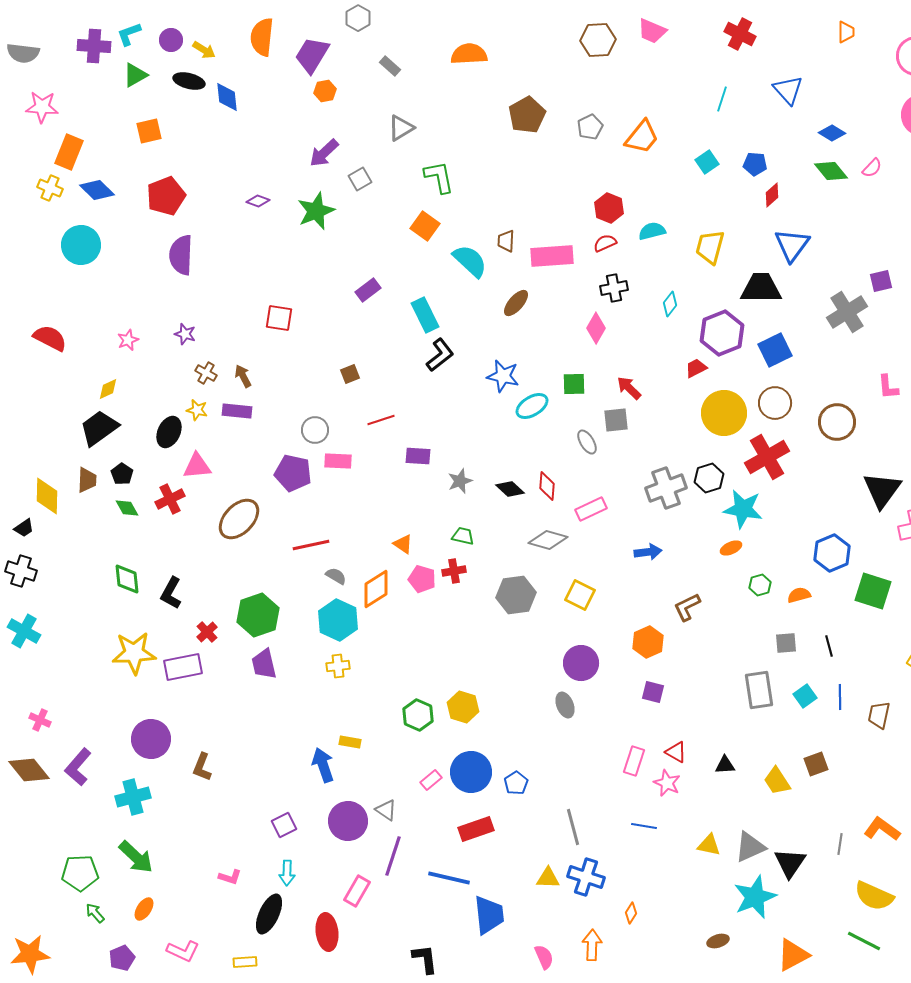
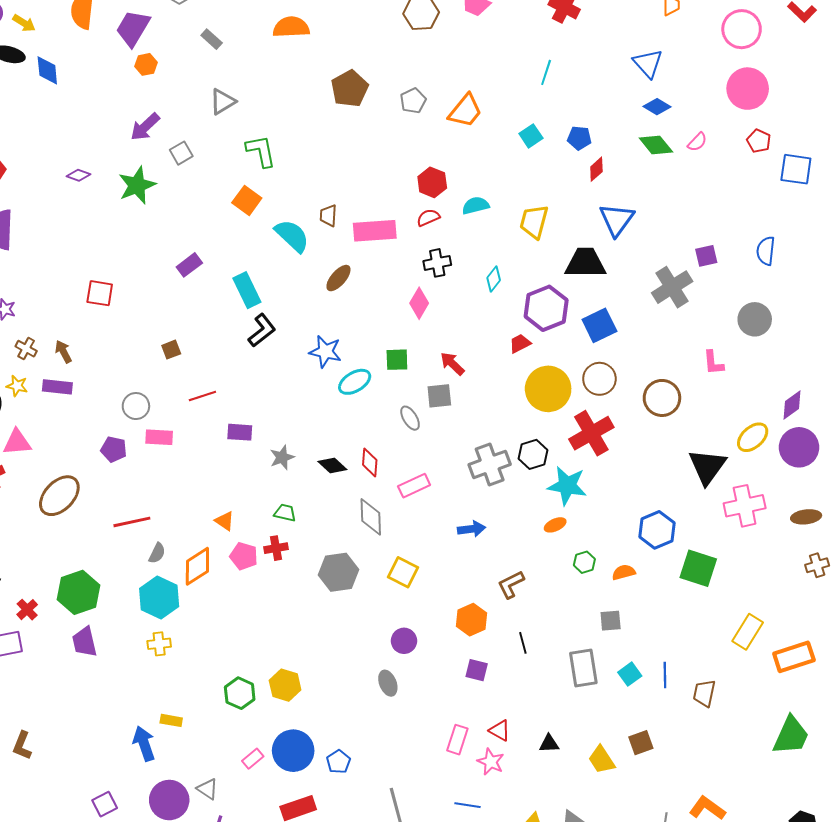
blue triangle: (788, 90) -> (648, 63), moved
purple pentagon: (293, 473) -> (114, 449), size x0.7
gray diamond: (548, 540) -> (371, 517), turned 72
gray semicircle: (336, 576) -> (157, 553), turned 85
black line: (829, 646) -> (523, 643), moved
purple circle: (581, 663) -> (404, 641), size x0.7

